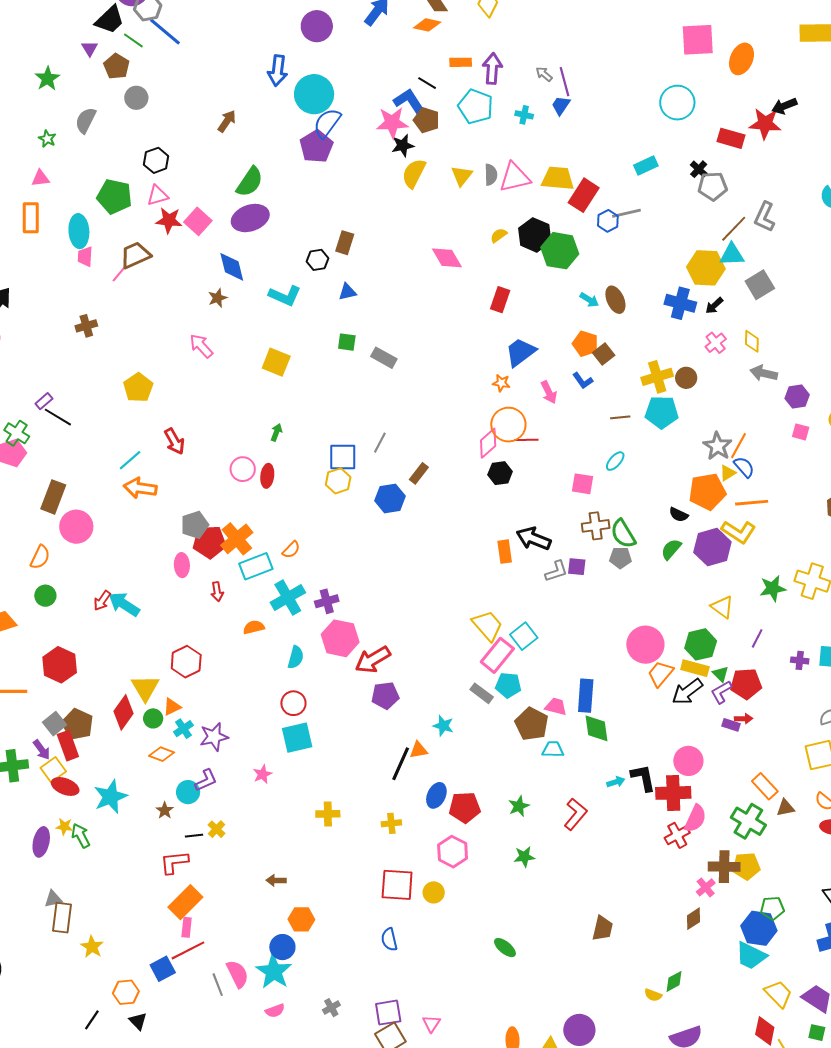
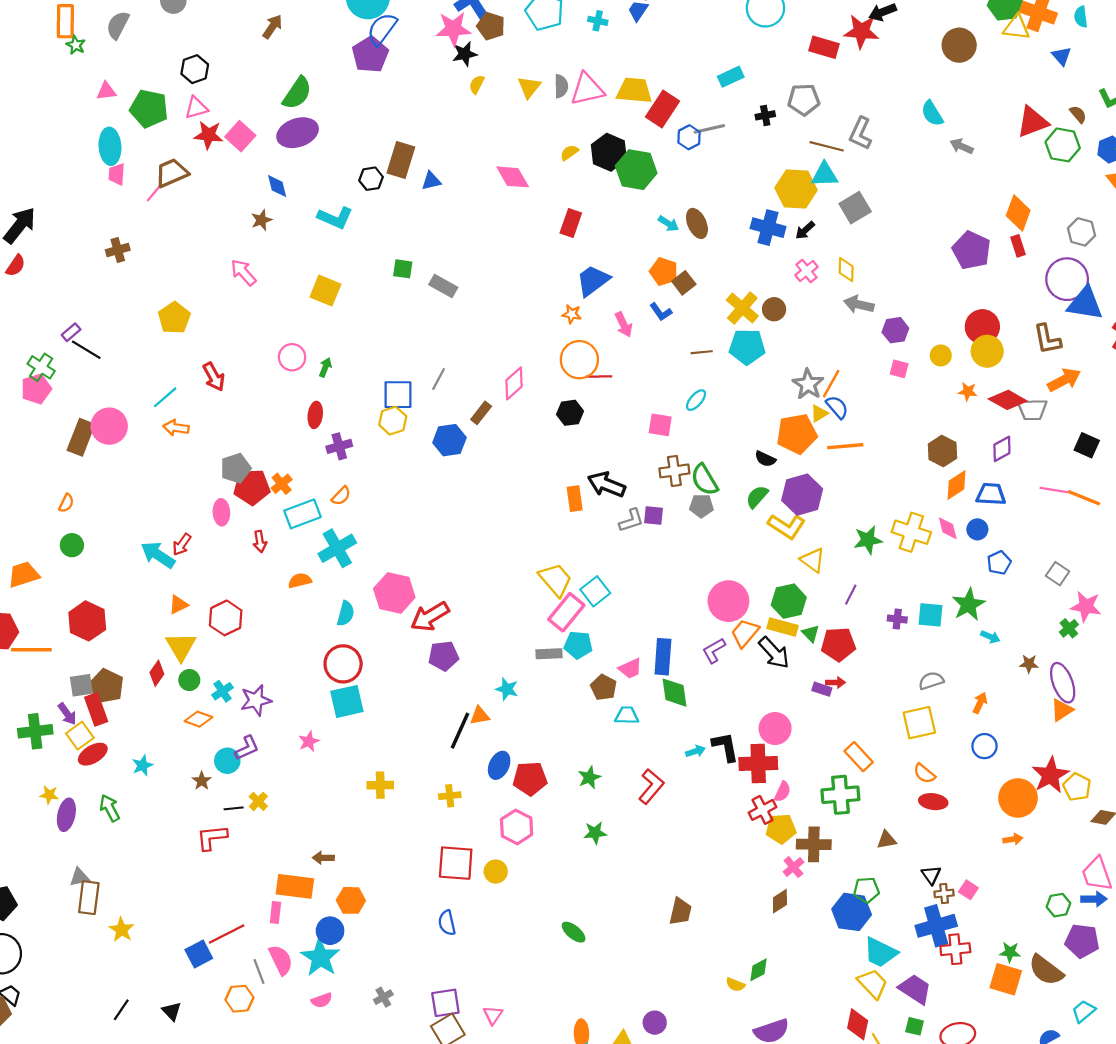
black cross: (699, 169) -> (765, 115), moved, turned 36
yellow semicircle: (414, 173) -> (477, 84), size x0.6
pink triangle: (40, 178) -> (106, 91), moved
orange rectangle: (31, 218) -> (65, 21), moved
brown line: (734, 229) -> (827, 146), turned 60
brown rectangle: (345, 243) -> (401, 160), size x1.4
blue diamond: (232, 267) -> (277, 186), size x0.7
blue triangle: (347, 292) -> (431, 181), moved
yellow cross: (657, 377) -> (742, 308), turned -32
pink diamond: (488, 443) -> (514, 383), moved
pink circle: (243, 469) -> (292, 357), moved
orange arrow: (140, 488) -> (176, 428), size x0.7
pink circle: (76, 527) -> (109, 426), moved
yellow L-shape: (739, 532) -> (787, 526), moved
orange cross: (237, 539) -> (282, 484), size x0.6
orange semicircle: (40, 557) -> (66, 503), size x0.7
red arrow: (102, 601) -> (182, 544), moved
purple cross: (327, 601) -> (339, 446), moved
black arrow: (687, 692) -> (774, 653), turned -96
purple L-shape: (721, 692) -> (714, 650), moved
gray rectangle: (482, 693) -> (549, 654), turned -40
red circle: (293, 703) -> (343, 664), size x1.4
orange triangle: (172, 707) -> (178, 605), moved
pink trapezoid: (556, 707) -> (630, 669), turned 140
red diamond: (123, 712) -> (157, 673), size x0.7
gray square: (54, 724) -> (81, 685), turned 30
brown pentagon: (532, 724) -> (604, 687), size x0.7
red ellipse: (65, 786) -> (93, 754), turned -52
cyan star: (111, 797) -> (142, 765), size x0.6
brown triangle: (785, 808) -> (887, 840), moved
pink semicircle: (695, 819) -> (783, 792), size x0.7
green cross: (748, 821) -> (840, 795), turned -36
yellow star: (64, 827) -> (49, 795), moved
yellow pentagon: (746, 866) -> (781, 829), moved
orange rectangle: (185, 902) -> (295, 886), moved, turned 52
pink rectangle: (187, 927) -> (275, 912), moved
cyan trapezoid: (751, 956) -> (880, 952), moved
orange hexagon: (126, 992) -> (239, 999), moved
purple circle: (579, 1030) -> (655, 1023), size x0.7

